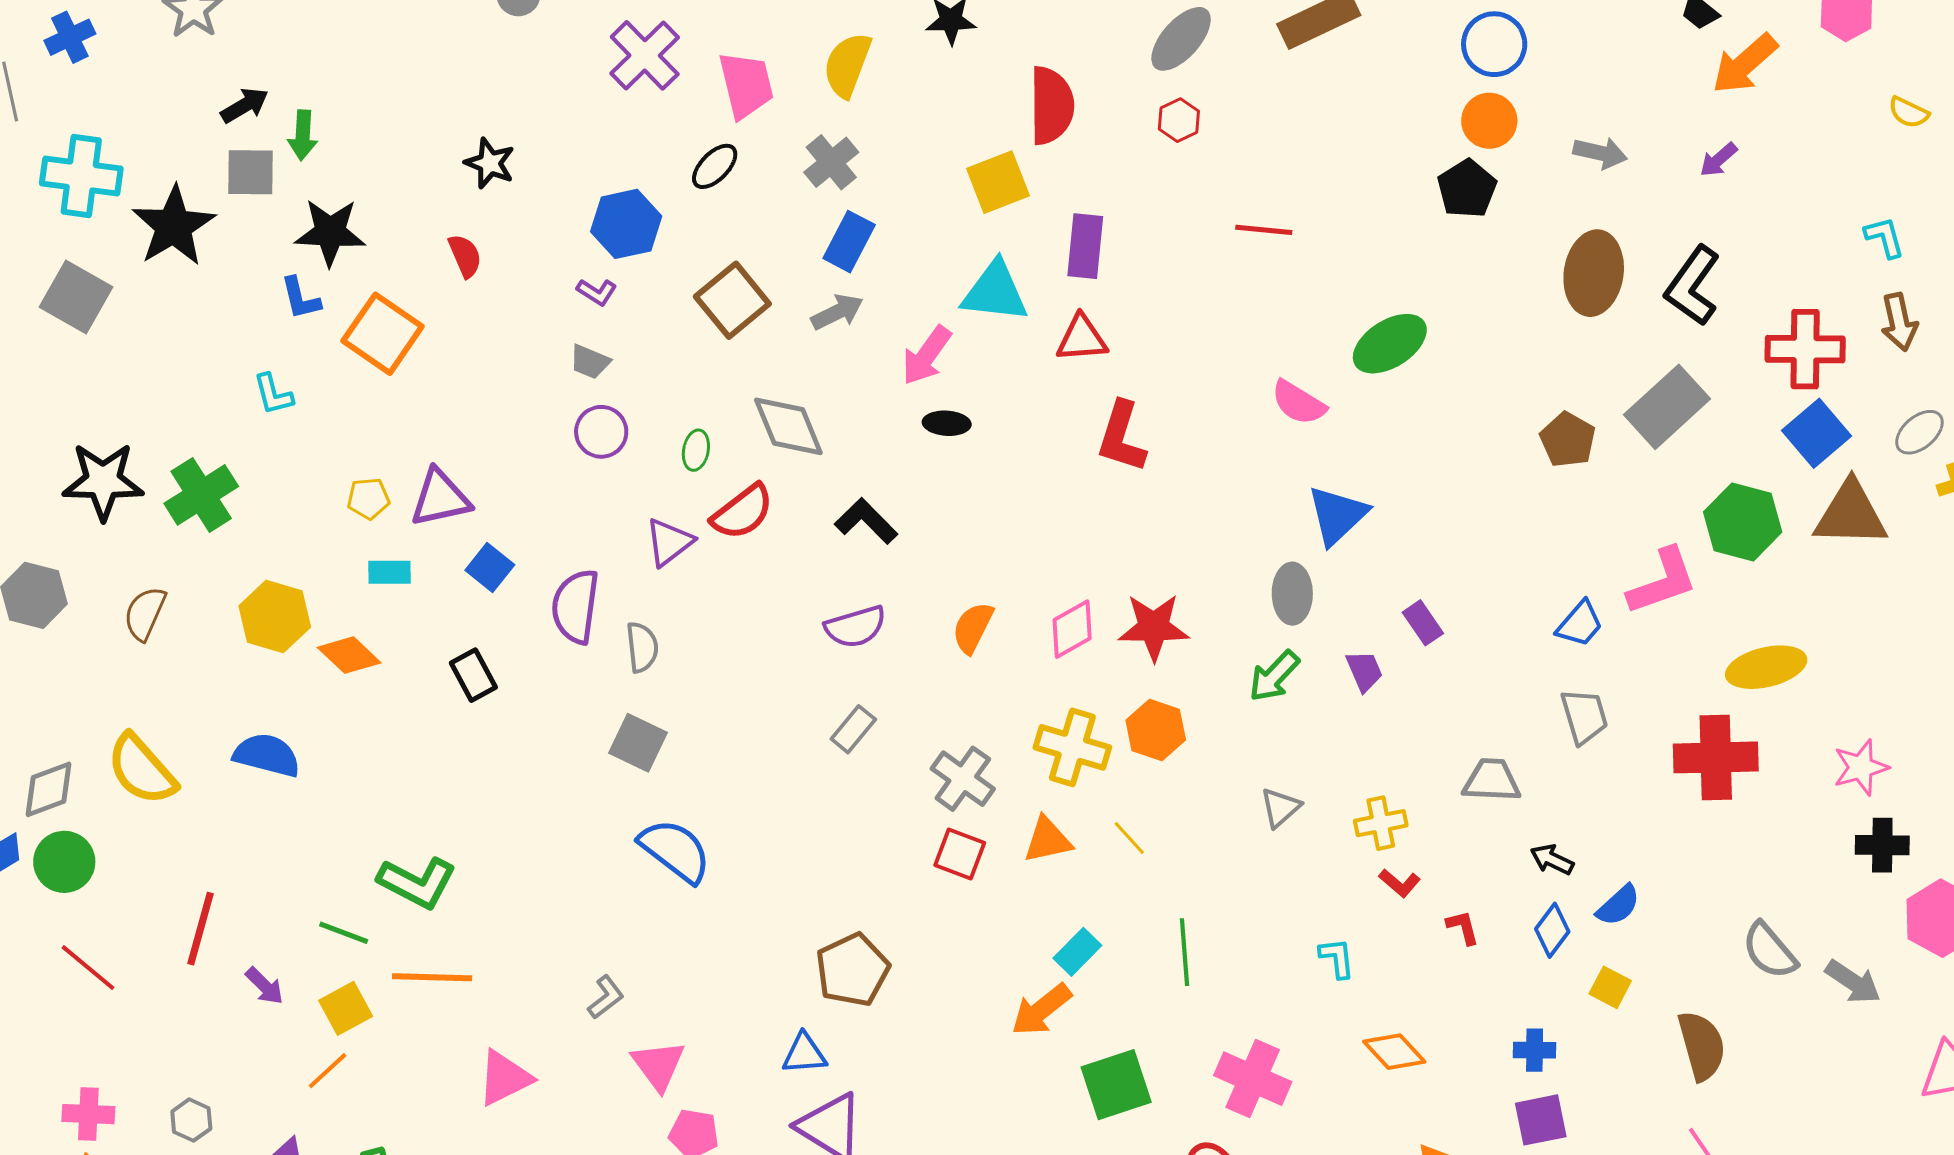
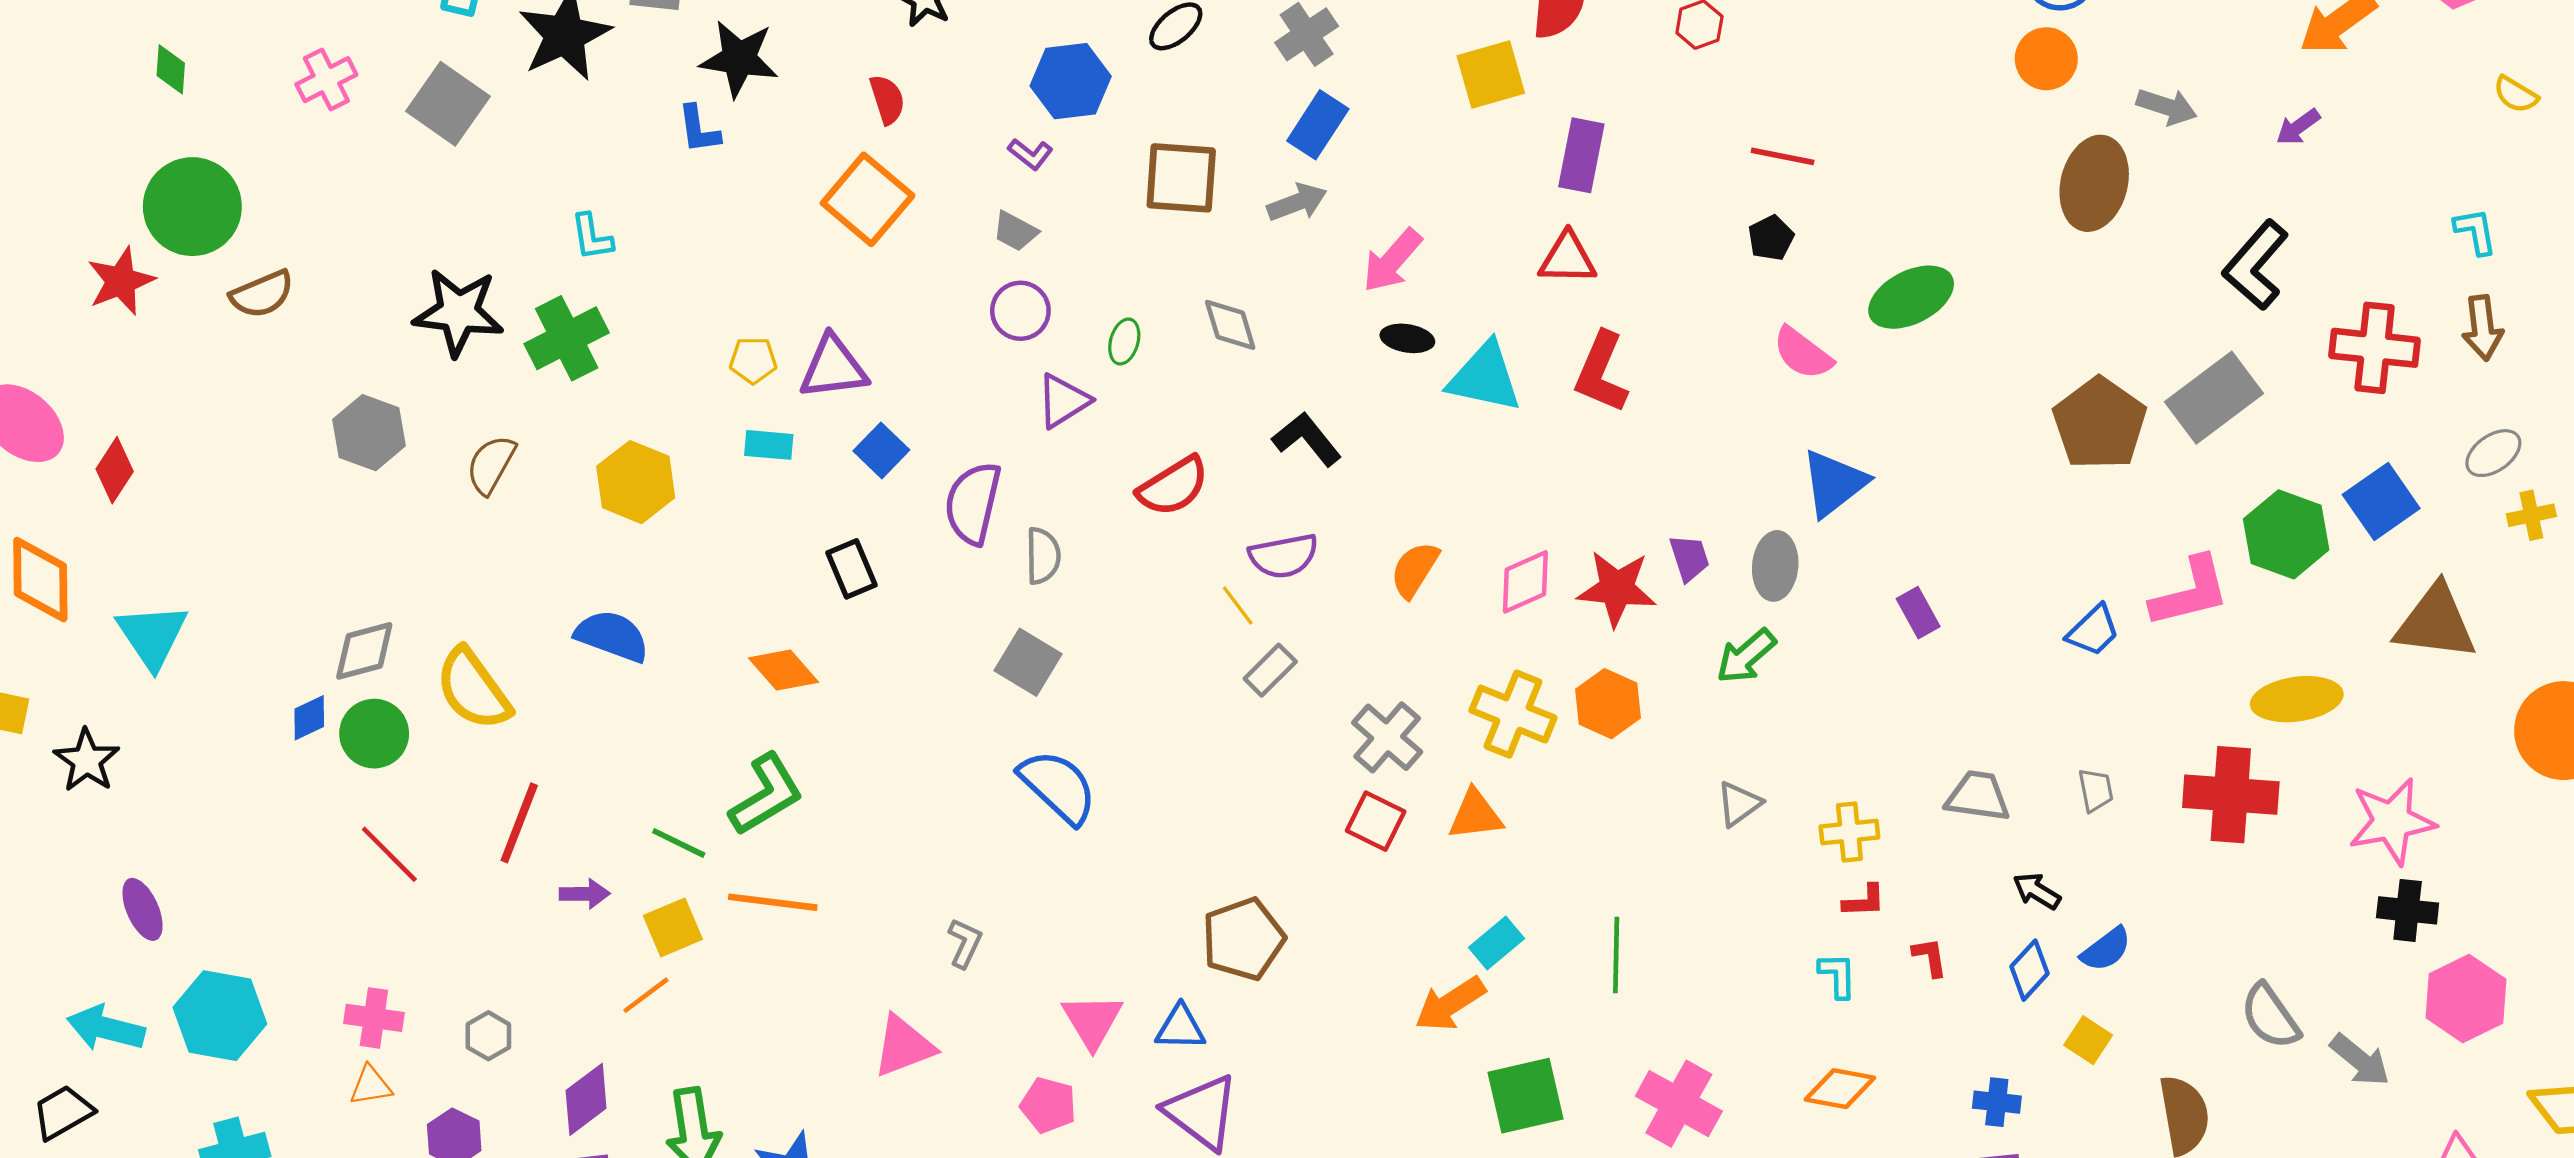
black pentagon: (1467, 189) -> (1771, 238), moved, size x0.7
brown ellipse: (1594, 273) -> (2094, 183), moved
cyan triangle: (995, 292) -> (1485, 377), moved
brown square: (732, 300) -> (1181, 178), turned 38
orange square: (383, 334) -> (868, 199), moved
cyan L-shape: (273, 394) -> (592, 237), moved
gray diamond: (788, 426) -> (1230, 325), size x0.7
blue square: (1816, 433) -> (2381, 501), moved
brown pentagon: (1568, 440) -> (2100, 424), size x1.5
red semicircle: (742, 512) -> (1173, 486), moved
brown triangle: (1851, 514) -> (2436, 622), moved
purple triangle: (669, 542) -> (1063, 401), moved
orange diamond: (349, 655) -> (783, 670), moved
purple trapezoid: (1364, 671) -> (1689, 558), moved
gray trapezoid: (1584, 716) -> (2096, 790), moved, size x0.7
pink star: (1861, 767) -> (2392, 821), size x1.4
yellow semicircle: (142, 770) -> (473, 689), moved
yellow line: (1129, 838) -> (1238, 606), moved
green L-shape: (417, 883) -> (766, 795), turned -64
red L-shape: (1400, 883) -> (1864, 901), turned -48
cyan L-shape: (1337, 958) -> (1838, 975), moved
purple arrow: (265, 986) -> (585, 894), turned -51
gray L-shape: (606, 997) -> (965, 943), turned -33
orange diamond: (1394, 1052) -> (1840, 1089), turned -42
pink triangle: (658, 1065) -> (1092, 1021), moved
pink triangle: (505, 1078) -> (904, 1046), moved

